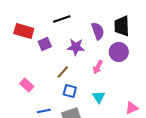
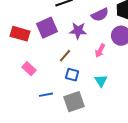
red rectangle: (24, 31) -> (20, 34), moved
purple semicircle: (98, 31) -> (100, 15), turned 84
purple square: (45, 44) -> (47, 28), size x1.5

